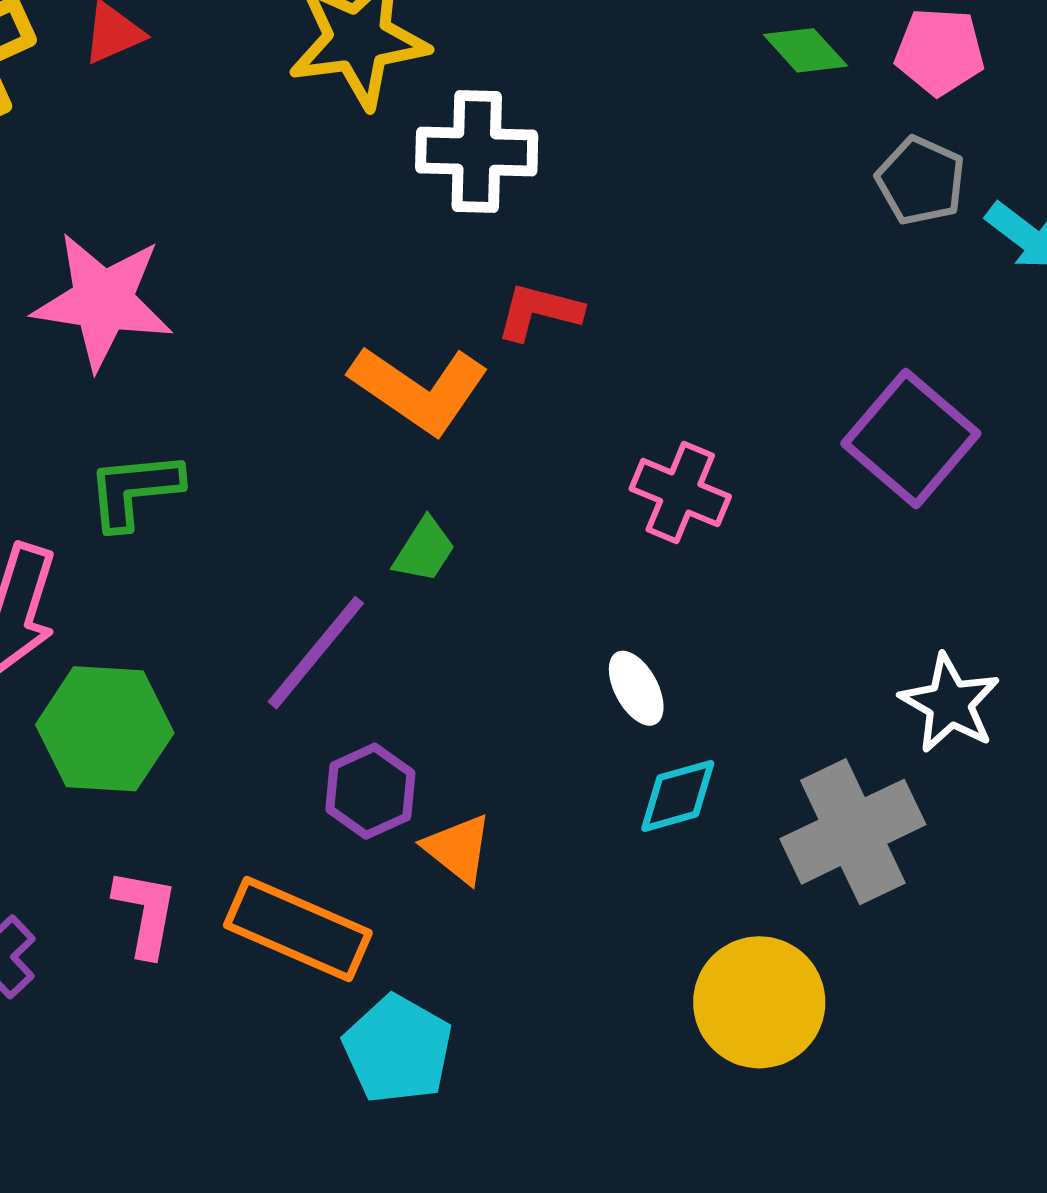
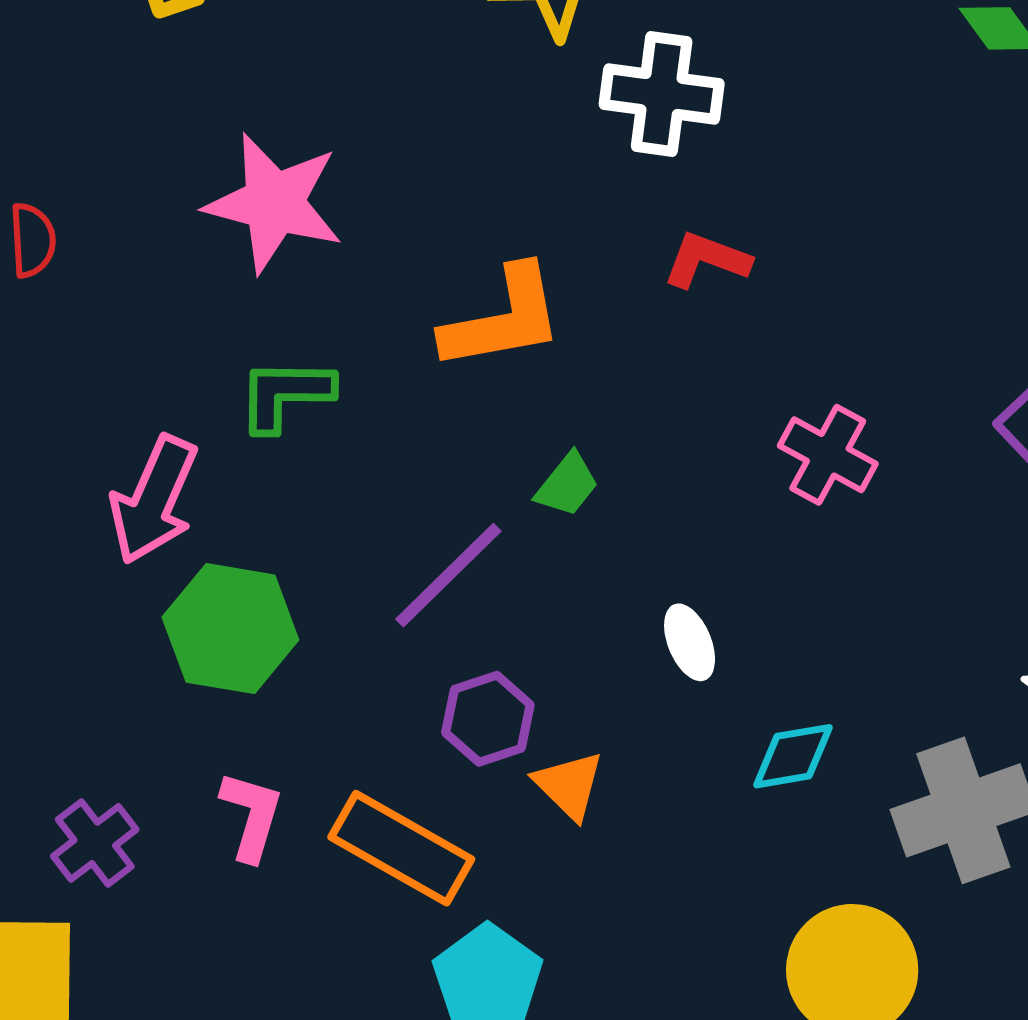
orange L-shape: (419, 389) -> (503, 319), moved, turned -51
white ellipse: (636, 688) -> (690, 642), moved

